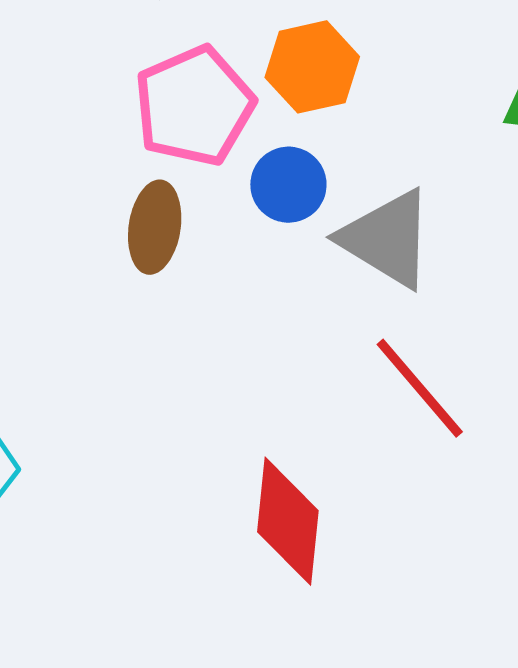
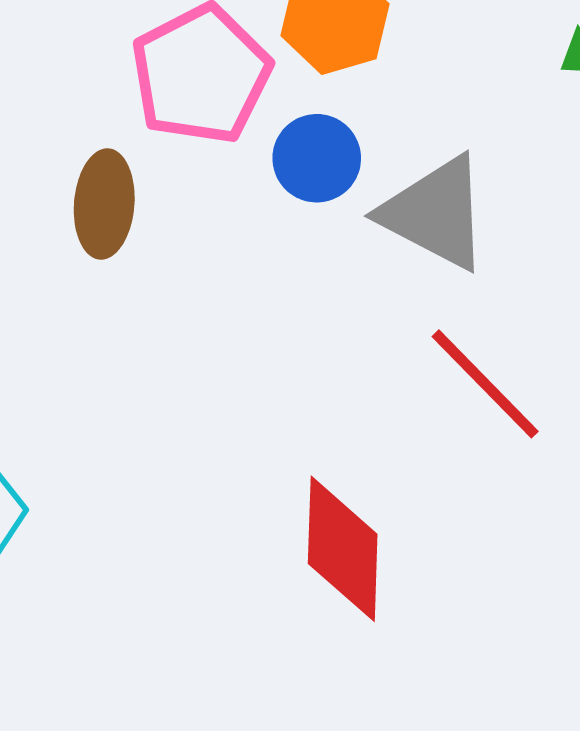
brown ellipse: (155, 227) -> (104, 204), moved

